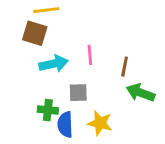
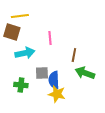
pink line: (90, 55) -> (50, 38), moved
blue semicircle: (65, 125) -> (54, 80), moved

